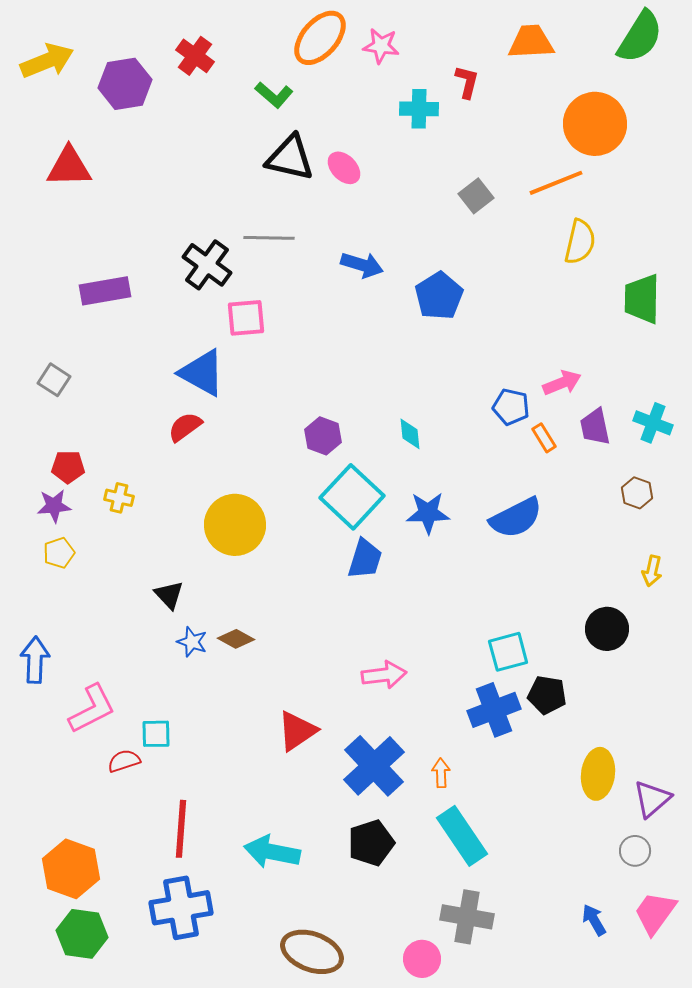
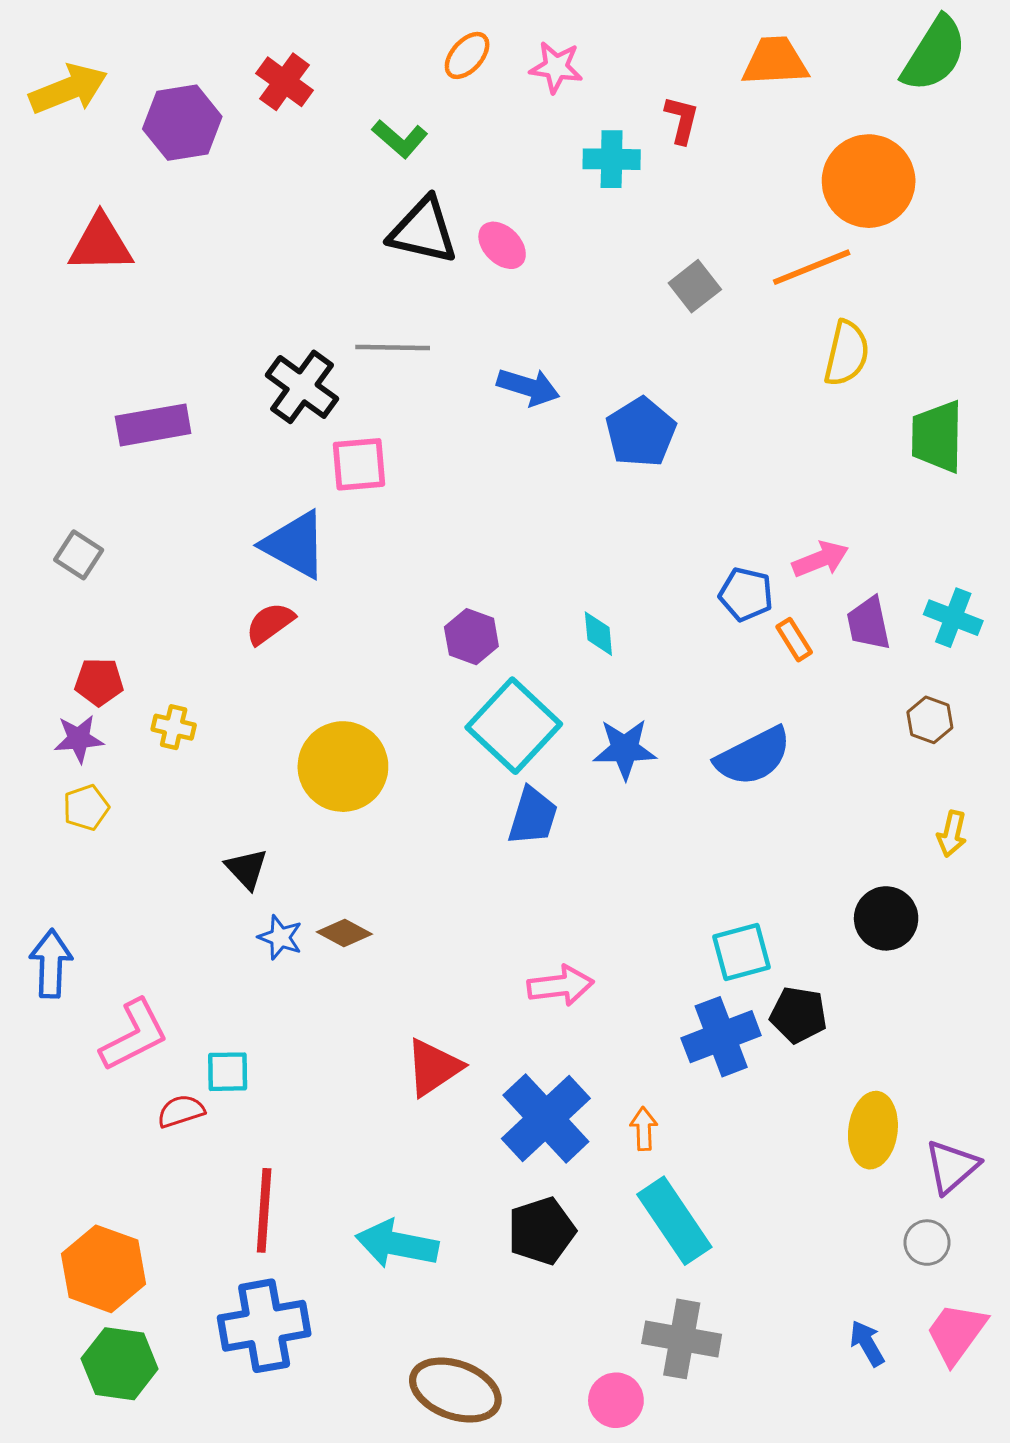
orange ellipse: (320, 38) -> (467, 55), size x0.6

